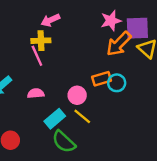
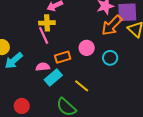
orange rectangle: (102, 79) -> (63, 57), moved
pink circle: (77, 95) -> (87, 48), moved
cyan rectangle: (55, 119) -> (53, 78), moved

